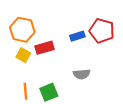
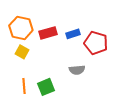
red pentagon: (102, 31) -> (96, 43), moved
red rectangle: (45, 48) -> (48, 33), moved

